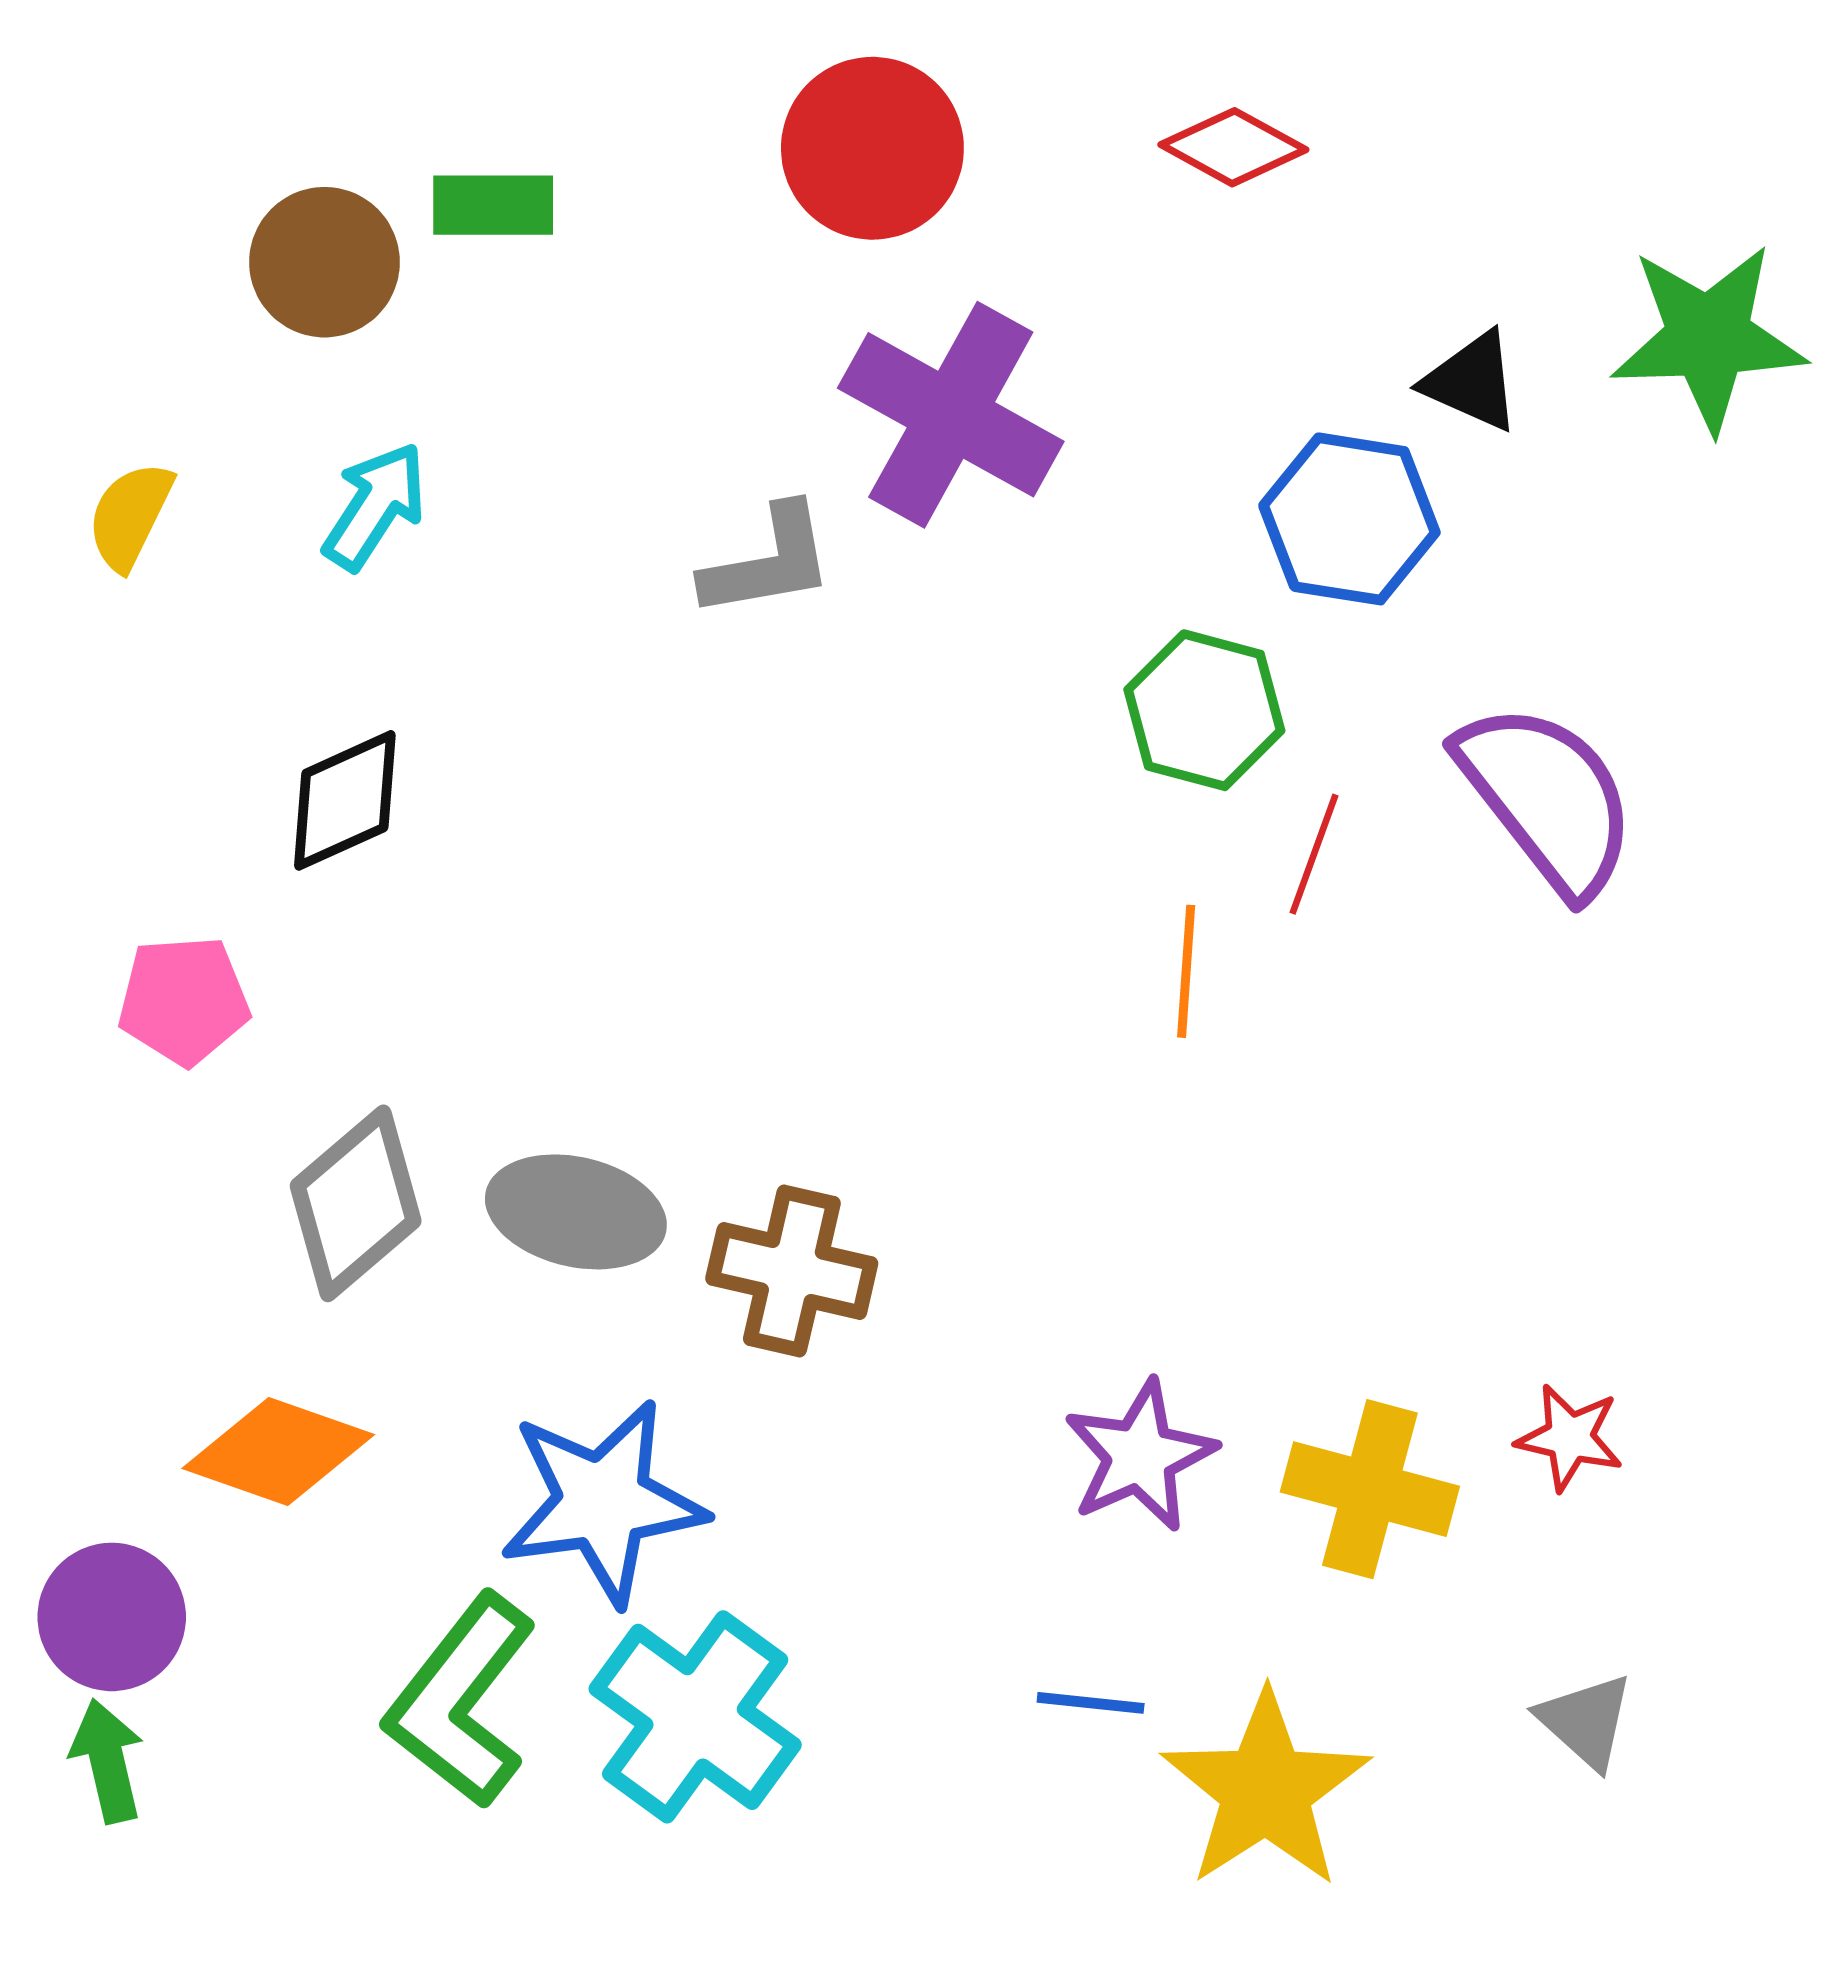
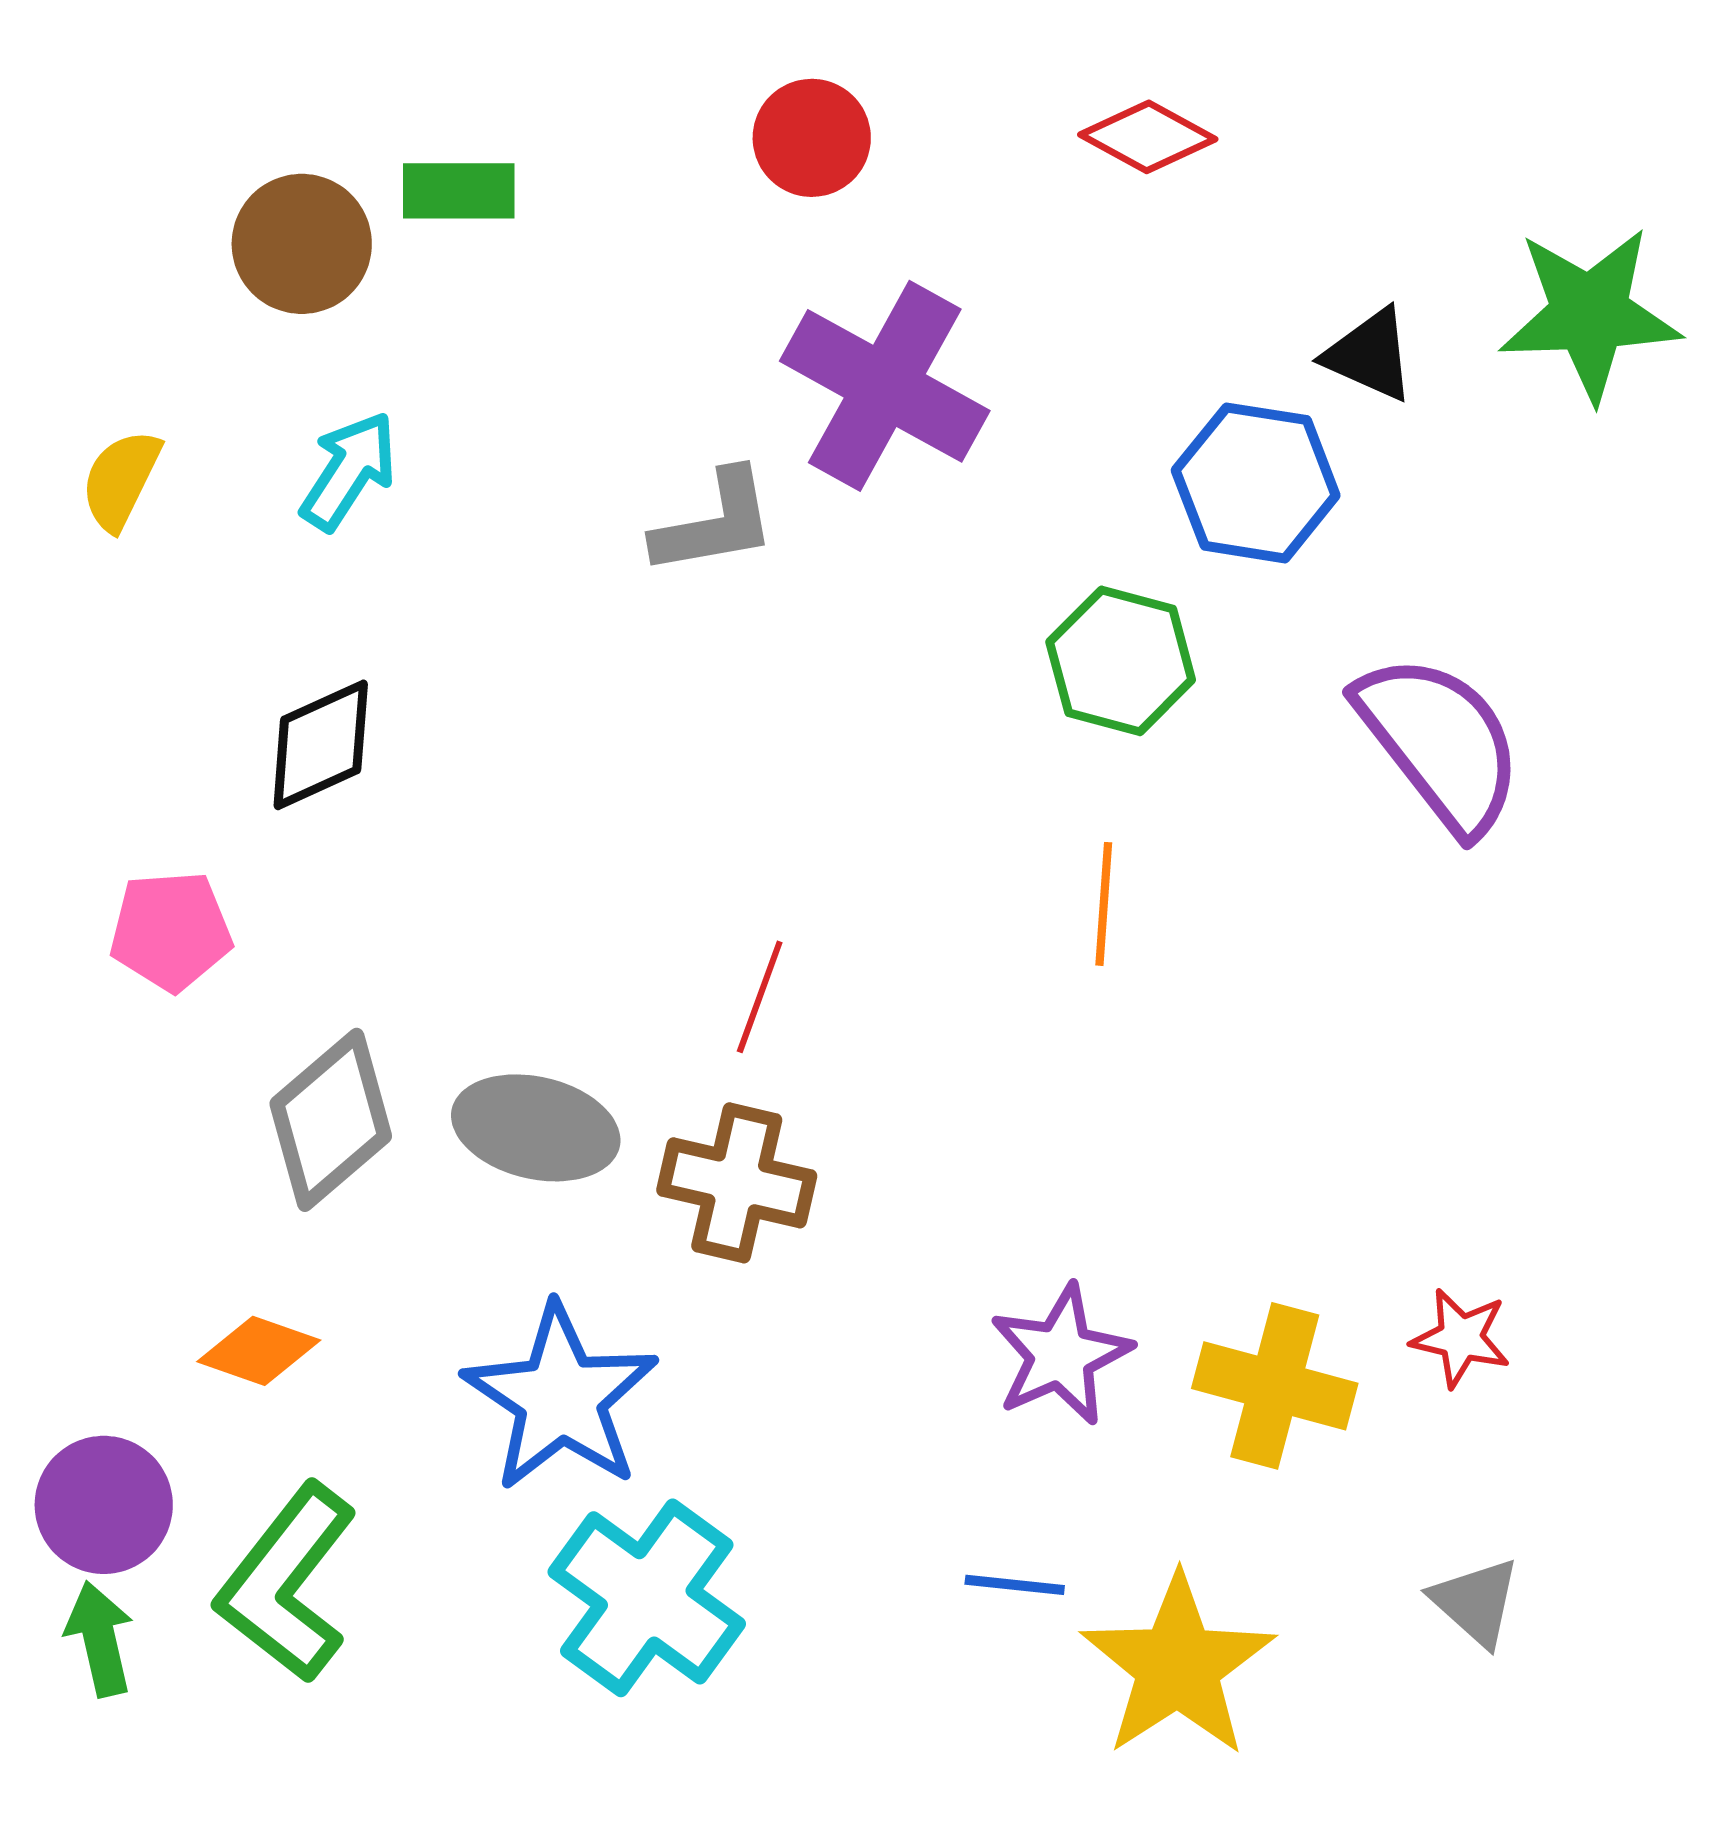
red circle: (872, 148) -> (812, 138), size x0.7
red line: (1314, 854) -> (760, 997), moved
orange diamond: (278, 1452) -> (259, 1351), size x0.7
blue star: (603, 1502) -> (561, 1398), turned -30
green L-shape: (461, 1701) -> (287, 1583), moved

